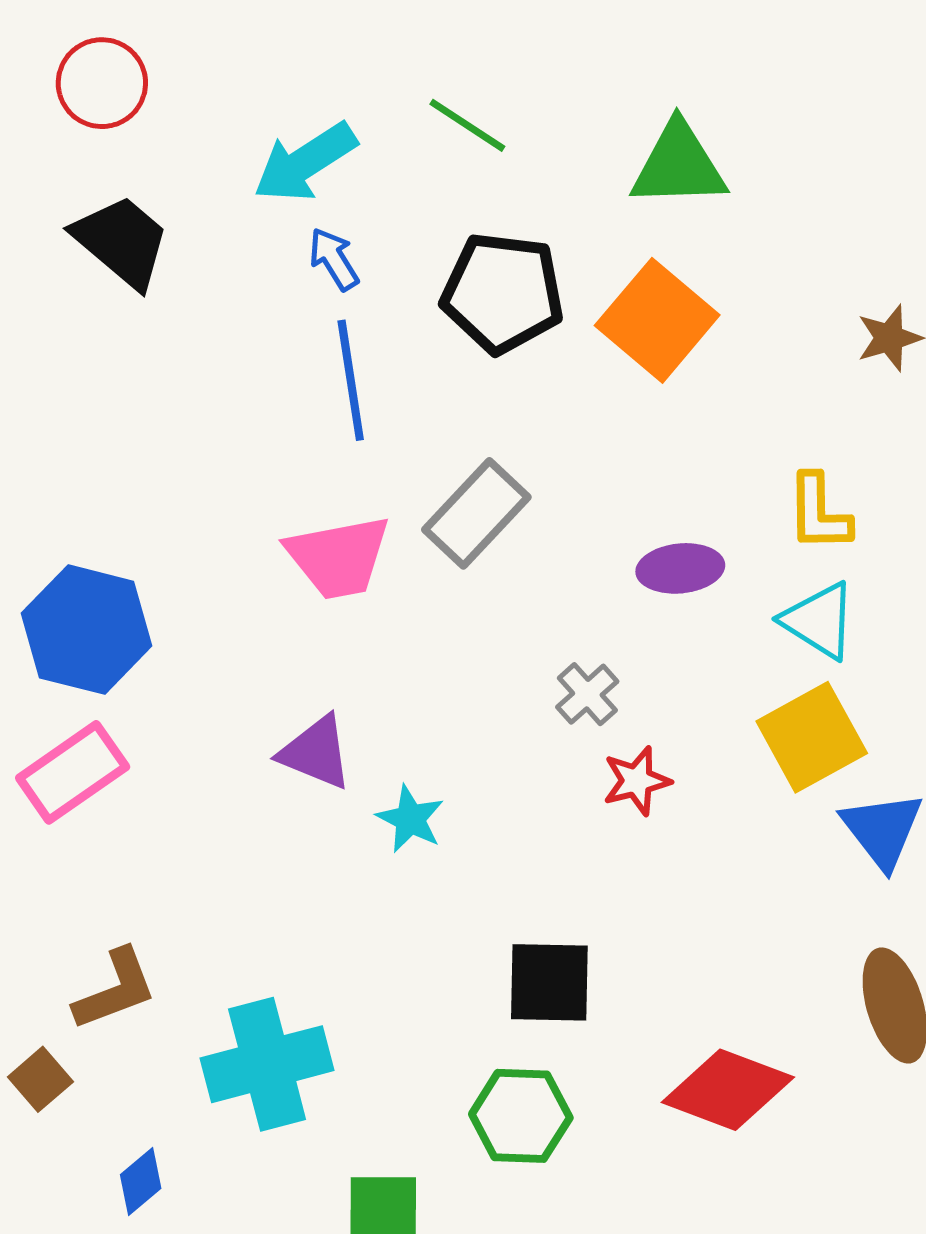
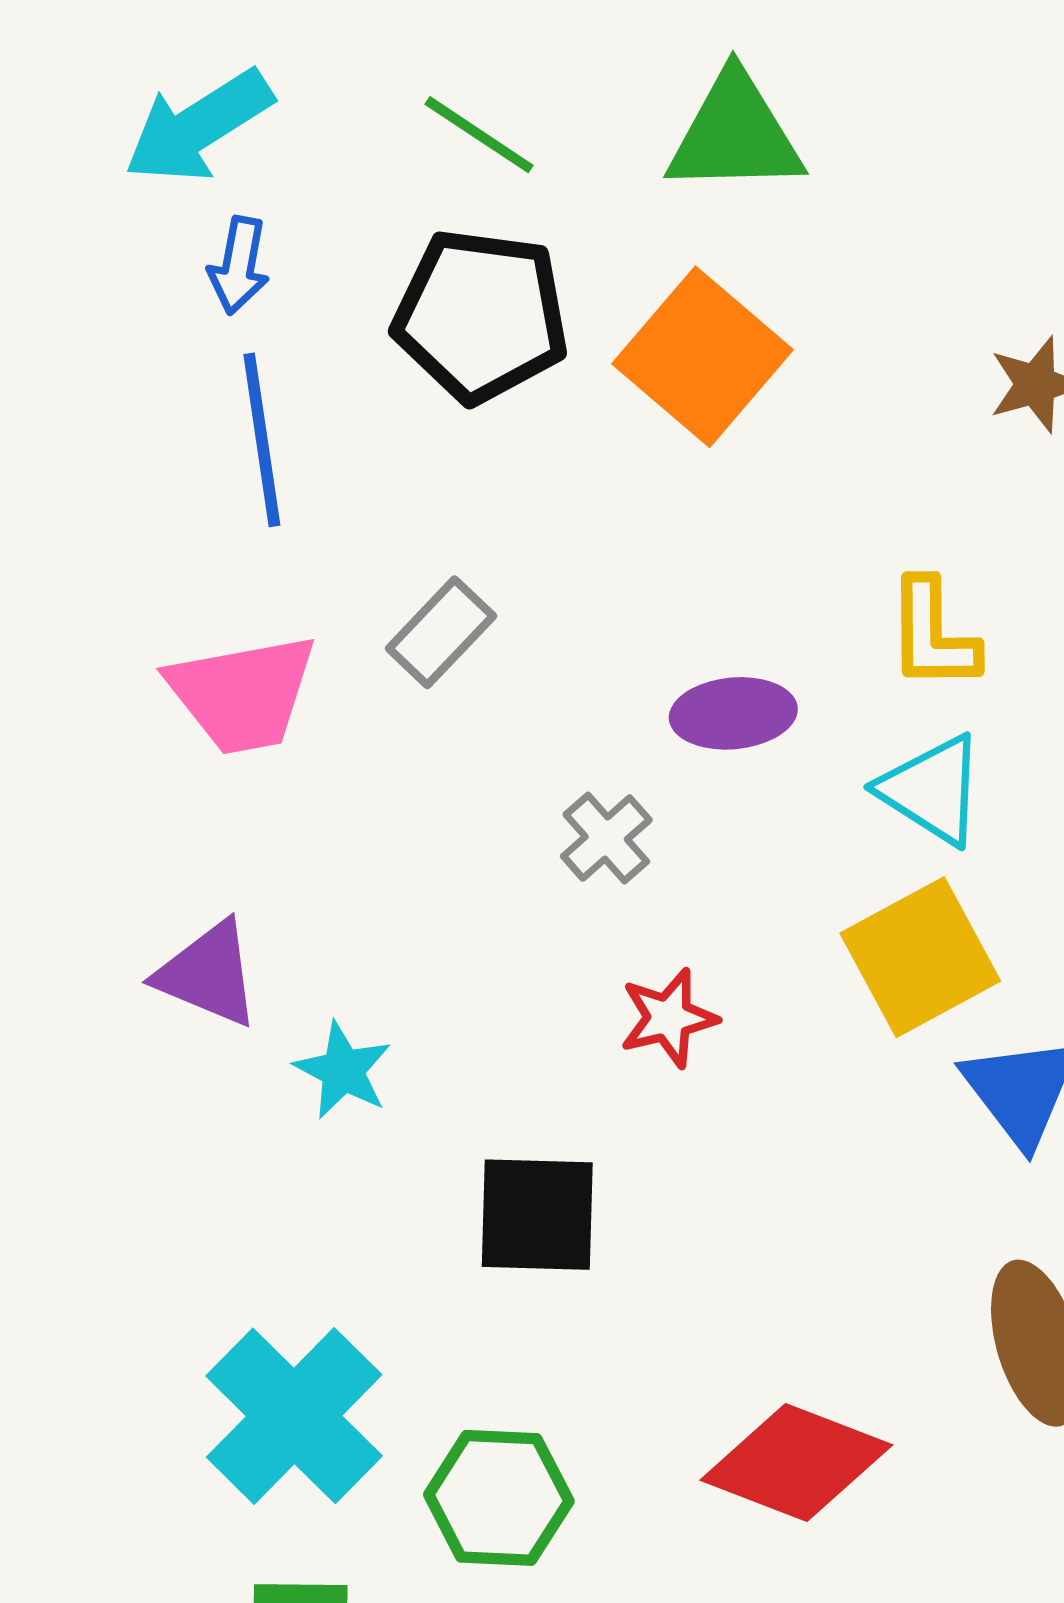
green line: (467, 125) -> (479, 135), moved
blue arrow: (334, 259) -> (239, 266), turned -138
gray rectangle: (476, 513) -> (441, 632), size x0.7
gray cross: (587, 694) -> (606, 838), moved
black square: (549, 982) -> (537, 1215), moved
cyan cross: (267, 1064) -> (294, 1416), moved, turned -31

